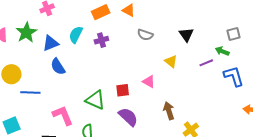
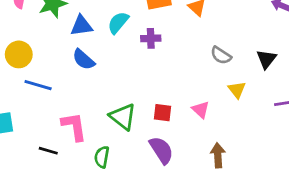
gray semicircle: (145, 35) -> (221, 55), moved
blue semicircle: (58, 67) -> (84, 59), turned -30

